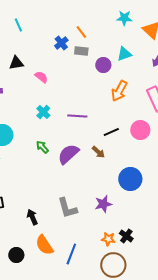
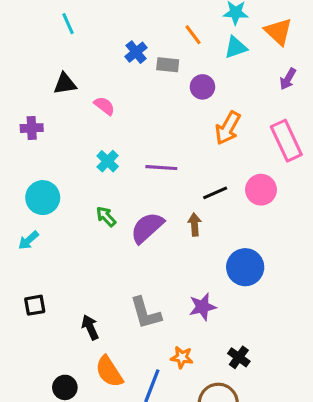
orange line: (81, 32) -> (193, 35), moved
cyan triangle: (124, 54) -> (236, 47), moved
brown arrow: (98, 152) -> (195, 224), turned -136
orange star: (108, 239) -> (182, 357), moved

